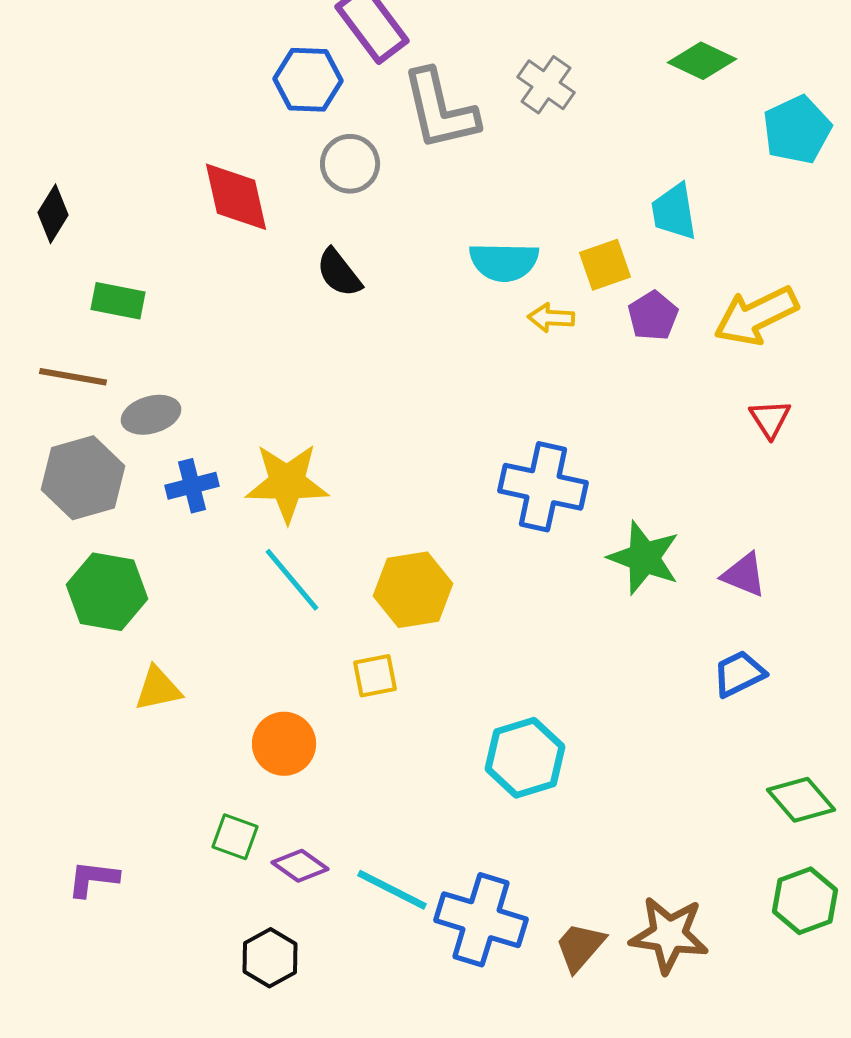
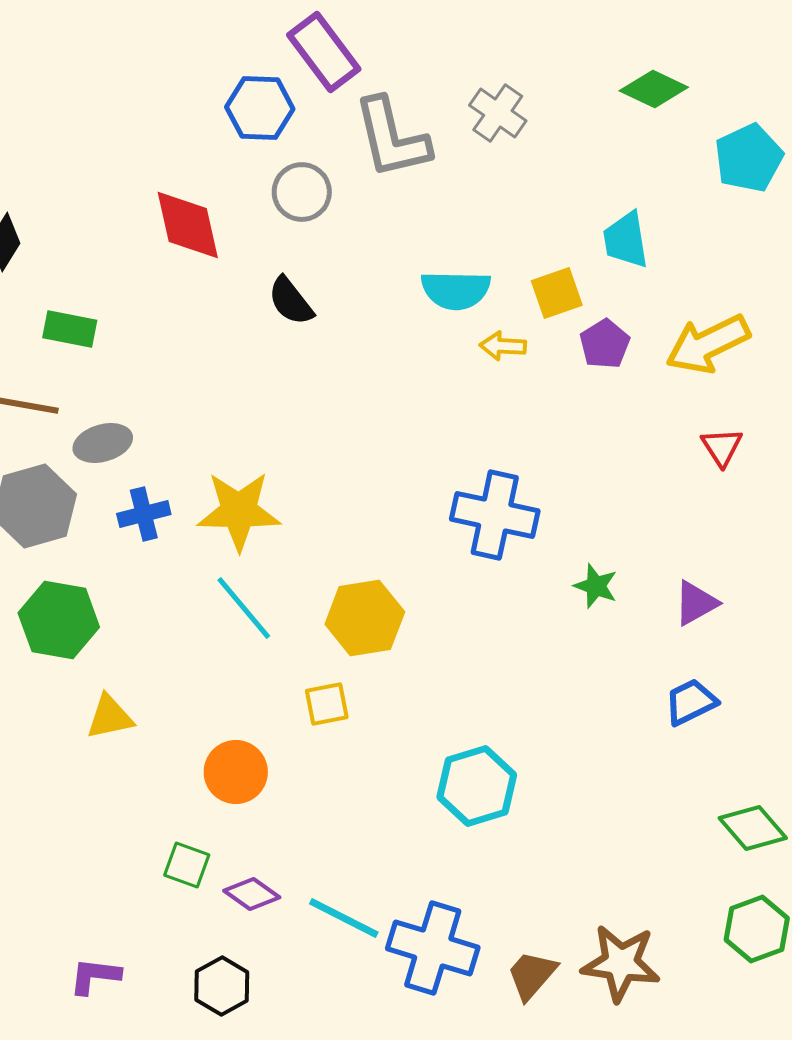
green star: (644, 558) -> (596, 586), size x0.6
purple triangle: (744, 575) -> (696, 603), turned -51
purple L-shape: (93, 879) -> (95, 976), moved

